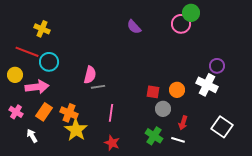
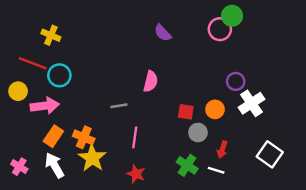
purple circle: (217, 66) -> (236, 81), moved
pink semicircle: (90, 75) -> (151, 81), moved
white cross: (207, 85) -> (251, 103), turned 30
pink cross: (16, 112) -> (19, 167), moved
white arrow: (32, 136) -> (55, 165), moved, size x1.5

